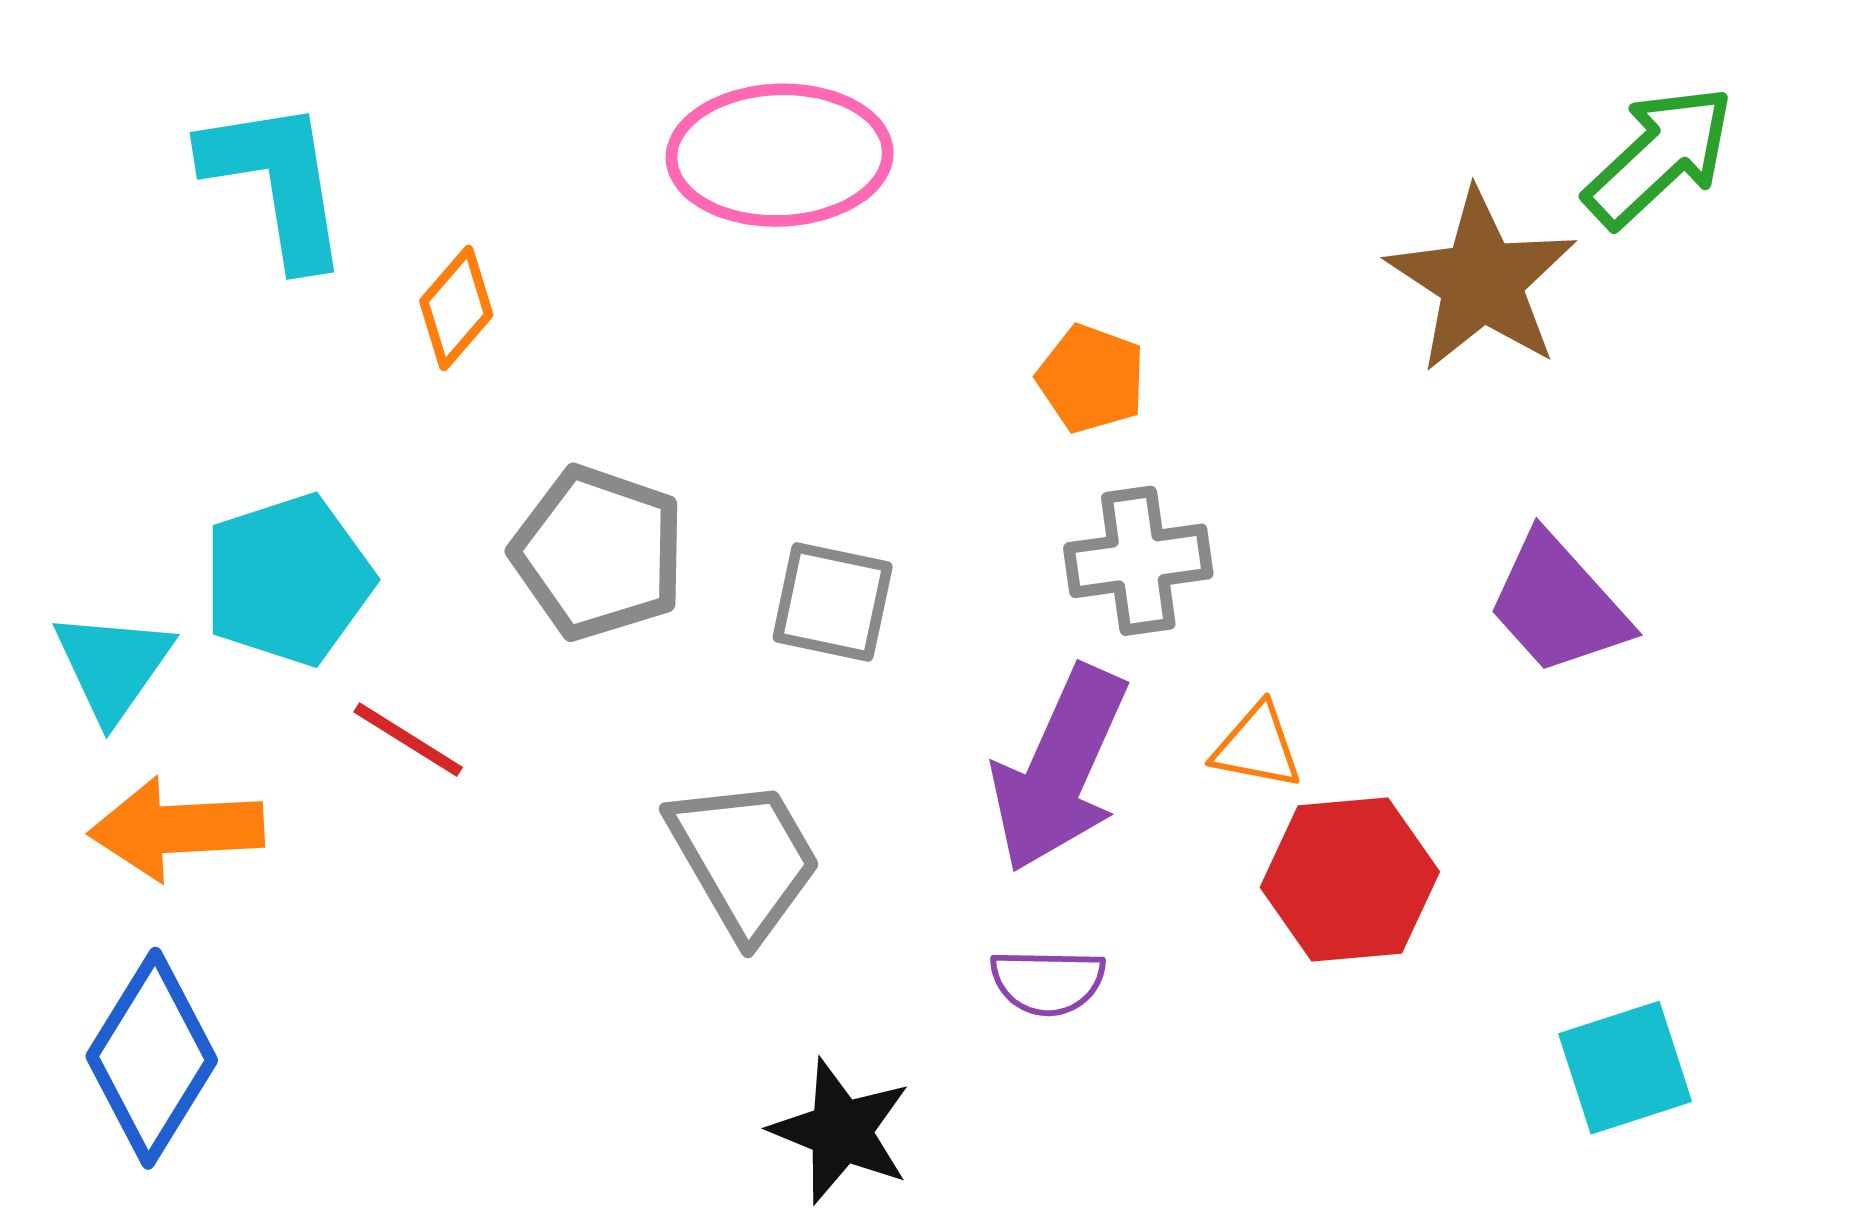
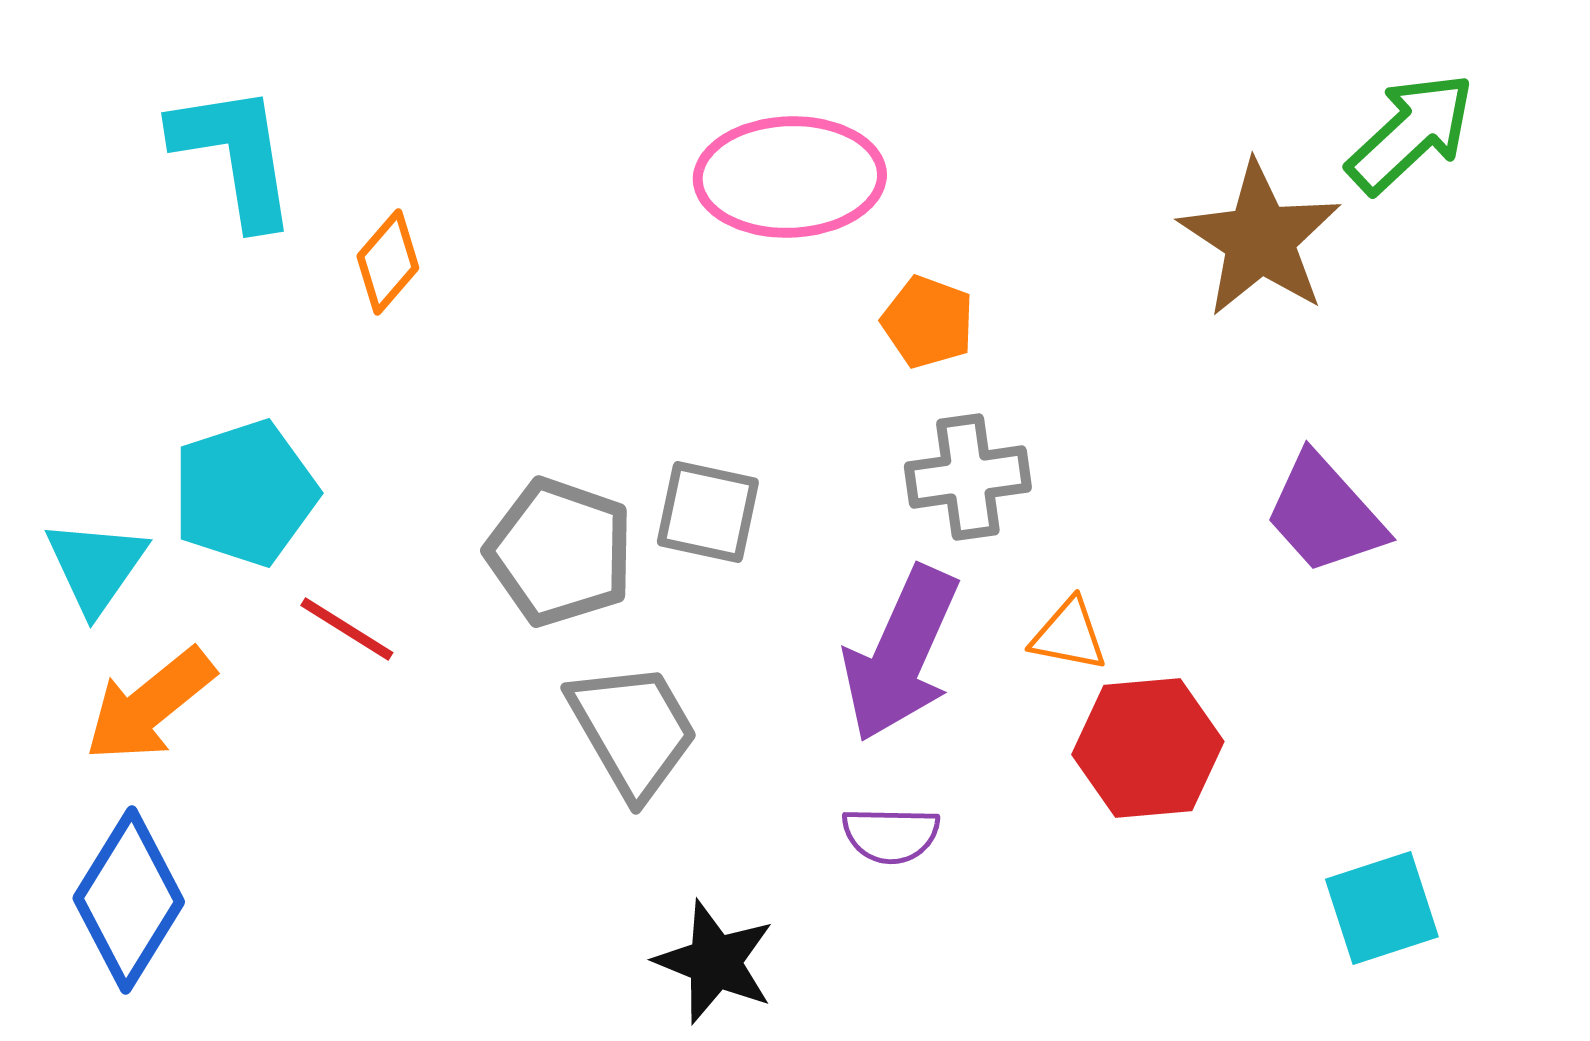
pink ellipse: (780, 155) -> (790, 177), moved
gray pentagon: (599, 553) -> (560, 552), moved
orange arrow: (176, 829) -> (150, 705), turned -36

